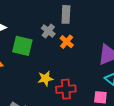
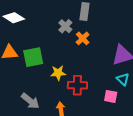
green square: (22, 46) -> (33, 57), moved, turned -30

